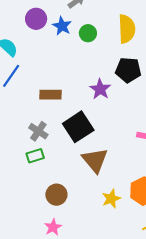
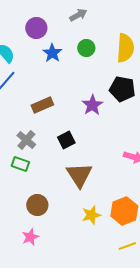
blue star: (62, 26) -> (52, 53), moved
brown rectangle: (50, 95) -> (42, 105), turned -30
black square: (78, 127) -> (66, 140), size x0.6
green rectangle: (35, 156) -> (20, 164), turned 30

